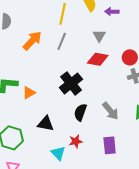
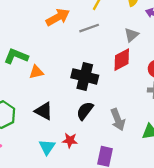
gray line: (62, 41) -> (89, 28), turned 30
red diamond: (98, 59) -> (122, 60), turned -55
black cross: (71, 83) -> (85, 76), turned 35

